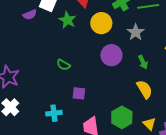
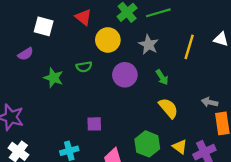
purple semicircle: (30, 15) -> (26, 54), moved
green star: (67, 20) -> (53, 78), moved
green semicircle: (63, 65) -> (84, 67), moved, turned -32

